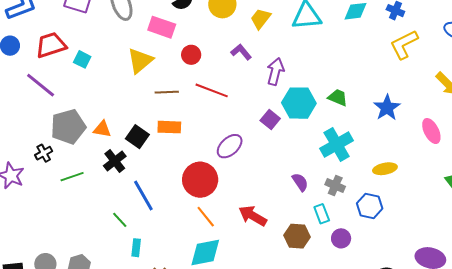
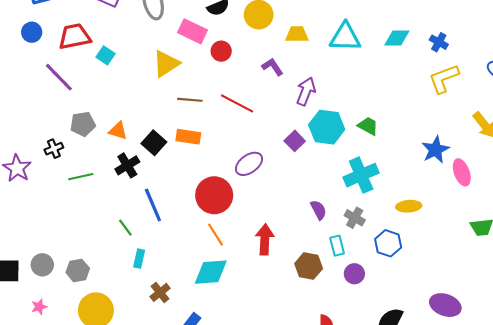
yellow trapezoid: (261, 19) -> (297, 34), turned 45
red circle: (191, 55) -> (221, 51), moved
blue star: (387, 108) -> (435, 150), moved
gray pentagon: (68, 127) -> (83, 124), size x0.7
red arrow: (253, 216) -> (265, 239), turned 56

